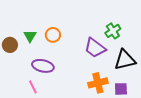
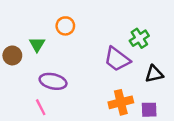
orange circle: (53, 35) -> (65, 26), moved
black triangle: (125, 60) -> (154, 74), size x0.7

